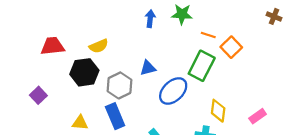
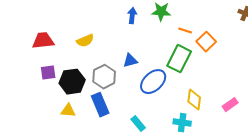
black hexagon: (84, 72) -> (72, 82), moved
purple square: (38, 95) -> (48, 73), moved, turned 35

